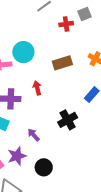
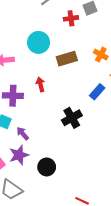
cyan circle: (23, 52) -> (39, 42), moved
purple arrow: (34, 135) -> (23, 134), moved

